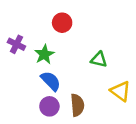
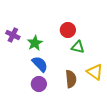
red circle: (62, 23) -> (68, 30), moved
brown semicircle: (77, 105) -> (71, 79), moved

